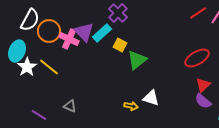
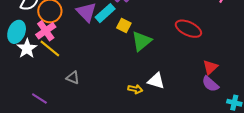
pink cross: (69, 39) -> (46, 31), moved, turned 30
red ellipse: (197, 58) -> (188, 29), moved, turned 55
gray triangle: (70, 106) -> (73, 78), moved

